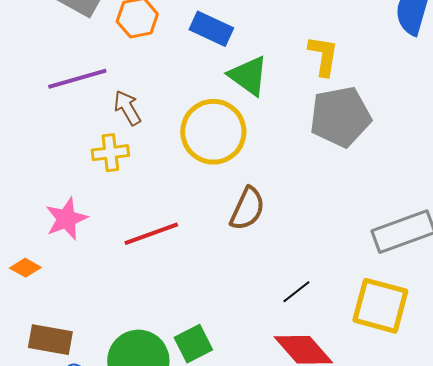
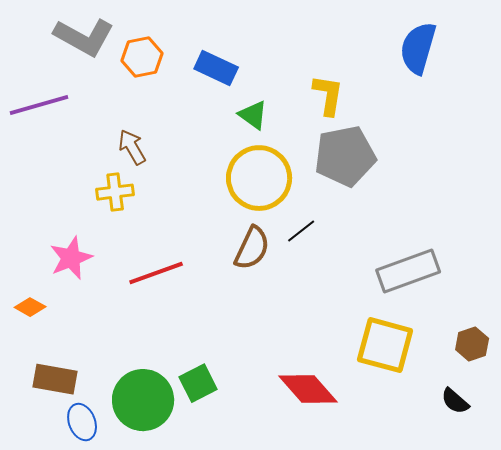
green triangle: (248, 76) -> (253, 115), size x0.7
purple line: (77, 79) -> (39, 105), moved
yellow circle: (213, 132) -> (259, 178), moved
black line: (296, 292) -> (301, 231), moved

